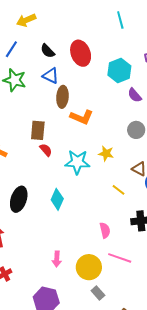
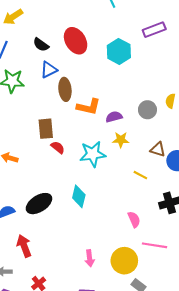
blue triangle: (51, 76) -> (49, 70), turned -42
purple semicircle: (135, 95) -> (114, 117), moved, turned 126
black ellipse: (19, 199) -> (39, 204), turned 50

